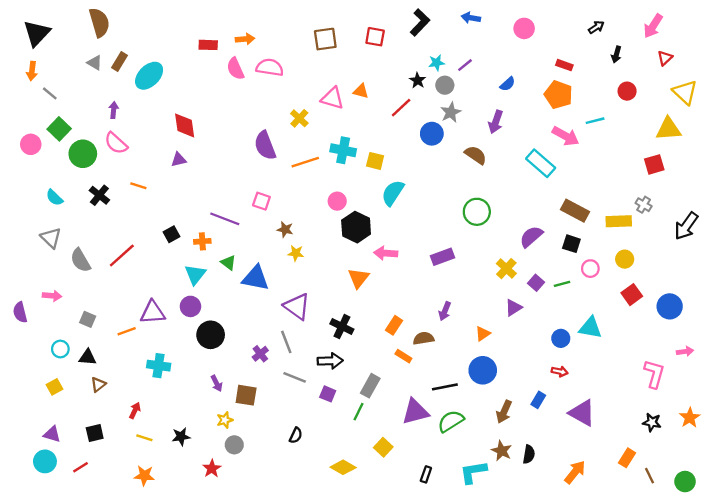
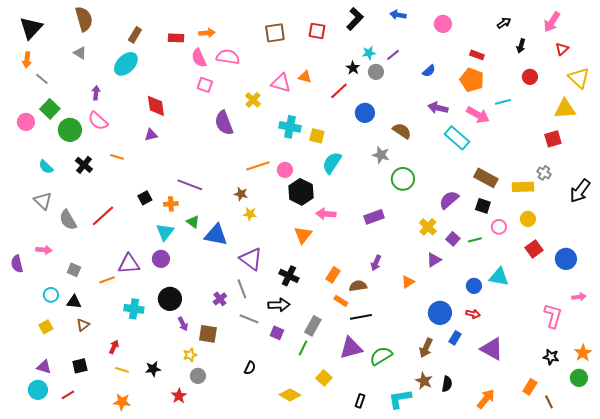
brown rectangle: (119, 62) -> (135, 35), moved
gray star: (451, 112) -> (381, 155), moved, turned -30
purple arrow: (496, 122) -> (438, 108), moved, turned 84
orange line: (305, 162) -> (258, 166), moved
pink square: (261, 201) -> (205, 85), moved
black circle: (211, 335) -> (170, 299), moved
blue circle: (483, 370) -> (440, 313), moved
black line: (445, 387) -> (361, 317), moved
green circle: (685, 482) -> (579, 378), moved

